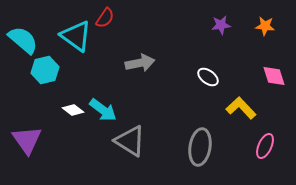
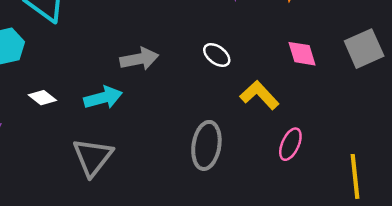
gray arrow: (140, 63) -> (139, 59), moved
cyan arrow: (103, 110) -> (103, 98), moved, turned -52
gray triangle: (130, 141) -> (93, 157), moved, turned 36

